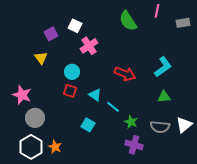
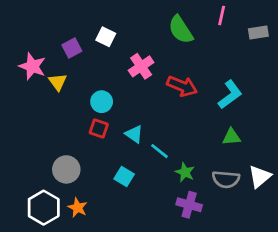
pink cross: (89, 46) -> (141, 66), moved
red arrow: (125, 74) -> (182, 86), moved
pink star: (22, 95) -> (32, 66), moved
gray circle: (35, 118) -> (66, 169), moved

